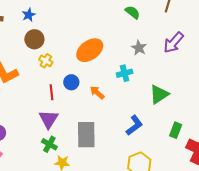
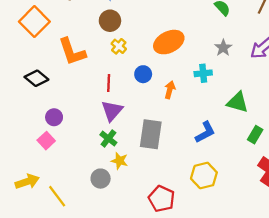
red line: (52, 92) -> (109, 83), moved
orange arrow: (97, 93) -> (170, 90), turned 56
green triangle: (159, 94) -> (238, 102), turned 40
green rectangle: (176, 130) -> (255, 135), moved

